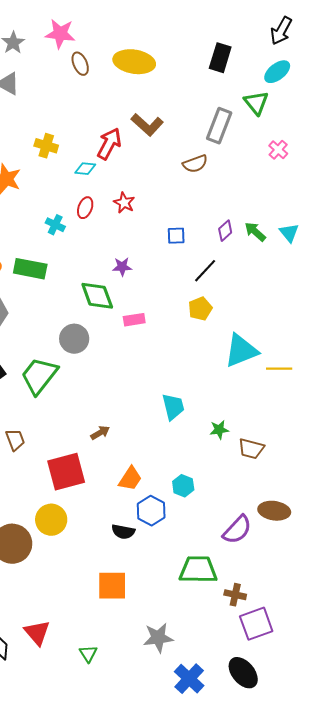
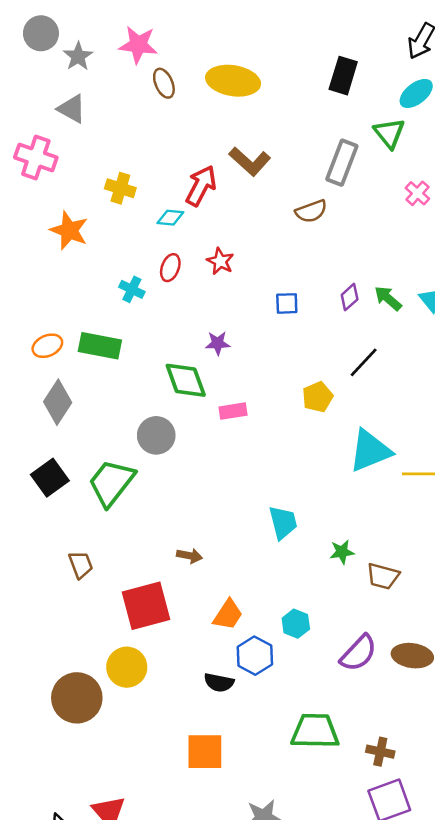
black line: (205, 271) -> (364, 362), moved
brown arrow: (100, 433) -> (190, 556), turned 42
purple semicircle: (237, 530) -> (359, 653), moved
brown cross: (235, 595) -> (380, 752), moved

